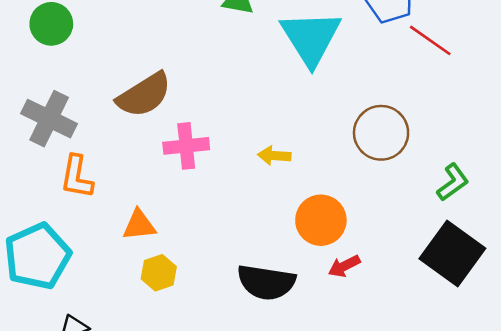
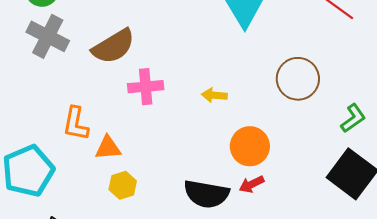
gray cross: (49, 119) -> (48, 36), moved
orange L-shape: (77, 177) -> (76, 124), moved
red arrow: (344, 266) -> (252, 184), moved

